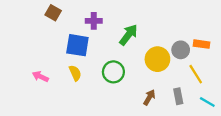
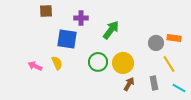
brown square: (53, 13) -> (46, 11), turned -32
yellow circle: (157, 59) -> (123, 63), moved
yellow semicircle: (75, 73) -> (57, 63), moved

